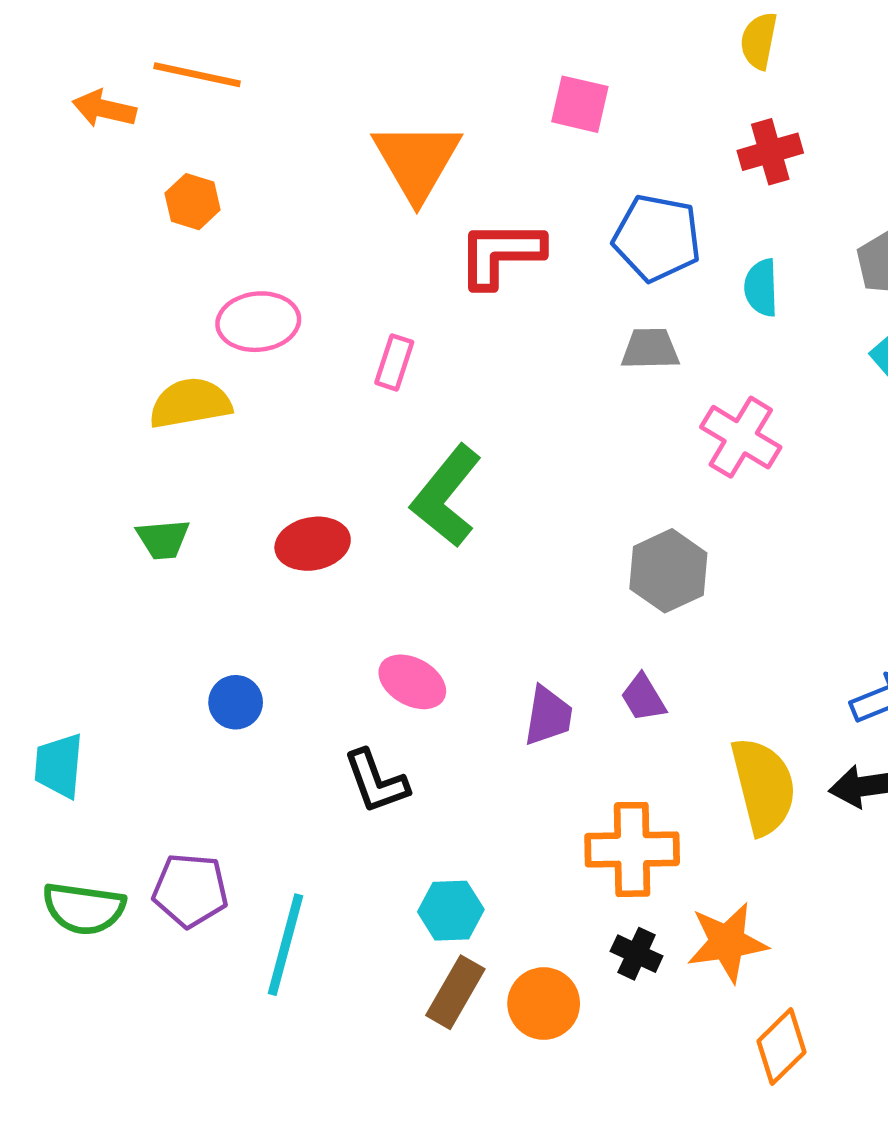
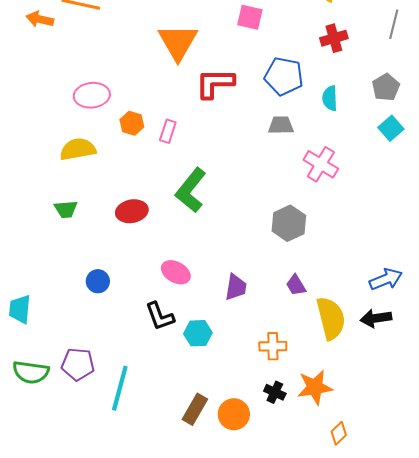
orange hexagon: (193, 202) -> (132, 123), moved
pink ellipse: (258, 322) -> (92, 95), moved
purple trapezoid: (643, 698) -> (296, 285), moved
orange cross: (632, 849) -> (273, 346), size x0.7
cyan hexagon: (451, 911) -> (198, 333), moved
orange diamond: (782, 1047) -> (339, 433), size x0.7

